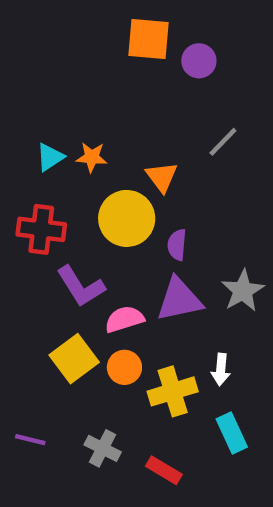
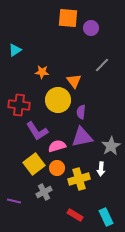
cyan triangle: (50, 157) -> (15, 50), moved
gray star: (243, 291) -> (111, 146), moved
cyan rectangle: (232, 433) -> (106, 217), moved
gray cross: (103, 448) -> (44, 192), moved, turned 35

